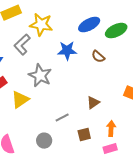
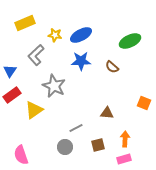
yellow star: (41, 25) -> (55, 35), size x0.6
blue ellipse: (89, 25) -> (81, 35), moved
brown triangle: (93, 103) -> (107, 113), turned 40
gray circle: (44, 141) -> (65, 147), moved

